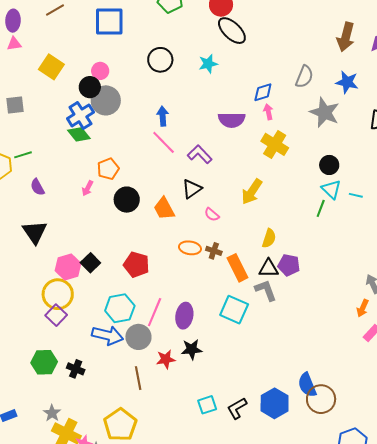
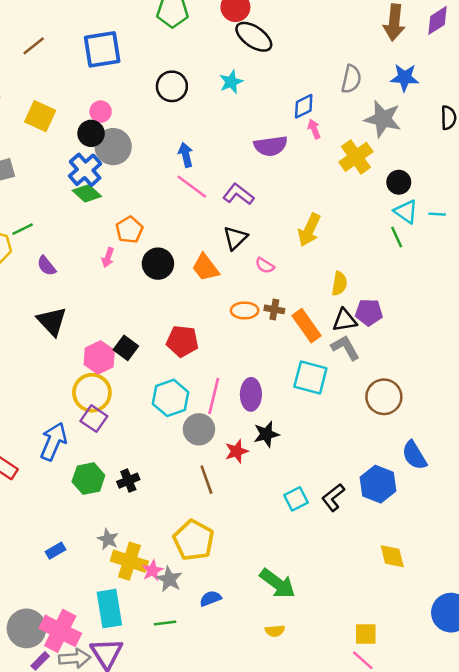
yellow cross: (275, 144) -> (356, 157), moved, turned 32
green line: (321, 208) -> (397, 237), turned -36
blue arrow: (108, 335) -> (53, 441), moved, turned -72
black cross: (76, 369) -> (128, 481), turned -36
brown circle: (321, 399) -> (384, 397), moved

